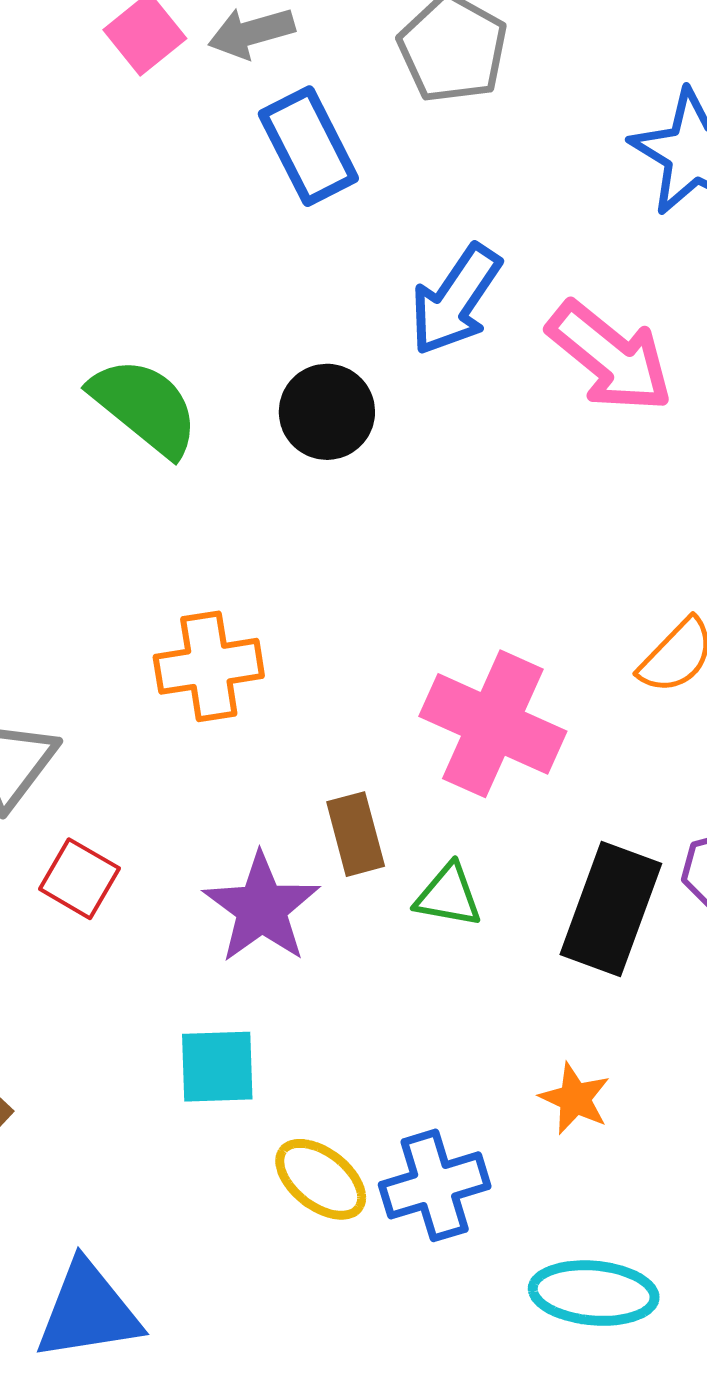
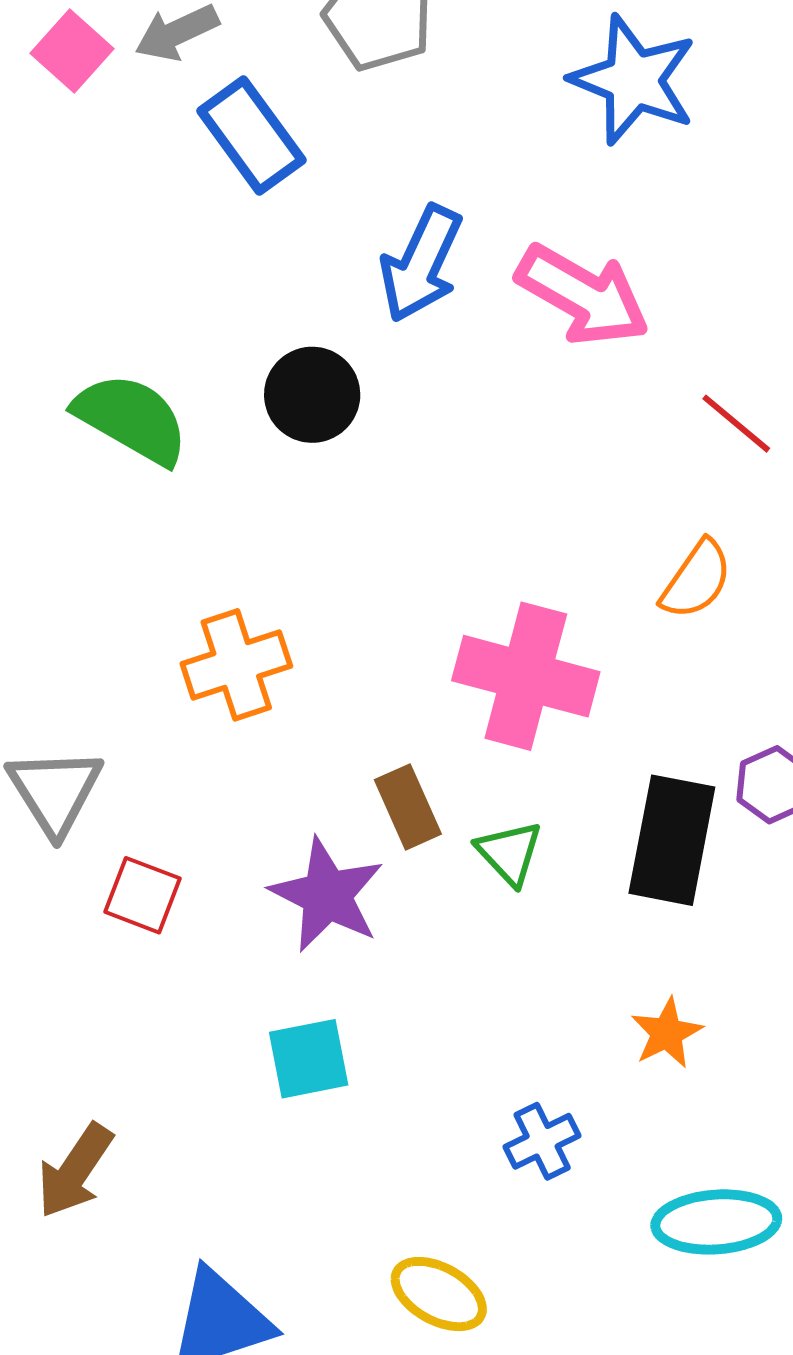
green triangle: (448, 896) -> (509, 853), turned 46
orange star: (575, 1099) -> (667, 1033), turned 30
yellow ellipse: (321, 1179) -> (439, 1294), moved
blue cross: (435, 1185) -> (542, 1141), size x0.7

